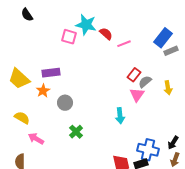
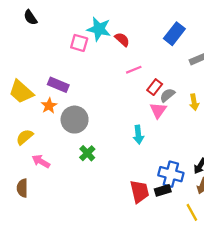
blue rectangle: (163, 38) -> (174, 34), moved
pink line: (124, 44) -> (134, 70), moved
purple rectangle: (51, 73) -> (58, 85), turned 30
gray circle: (65, 103) -> (75, 120), size x1.5
yellow semicircle: (22, 118) -> (25, 137), turned -70

